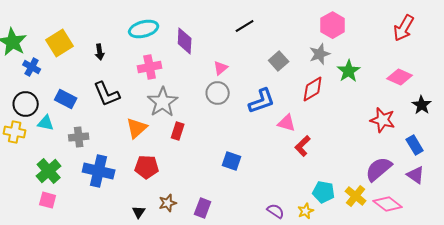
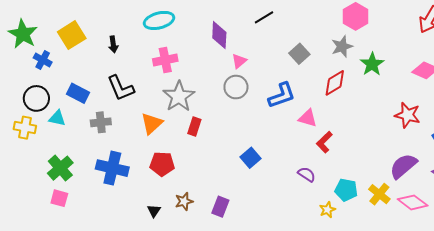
purple diamond: (185, 41) -> (219, 35), moved
gray cross: (79, 137) -> (101, 122), moved
blue square: (232, 161) -> (251, 158), turned 30
purple semicircle: (276, 211) -> (307, 174), moved

